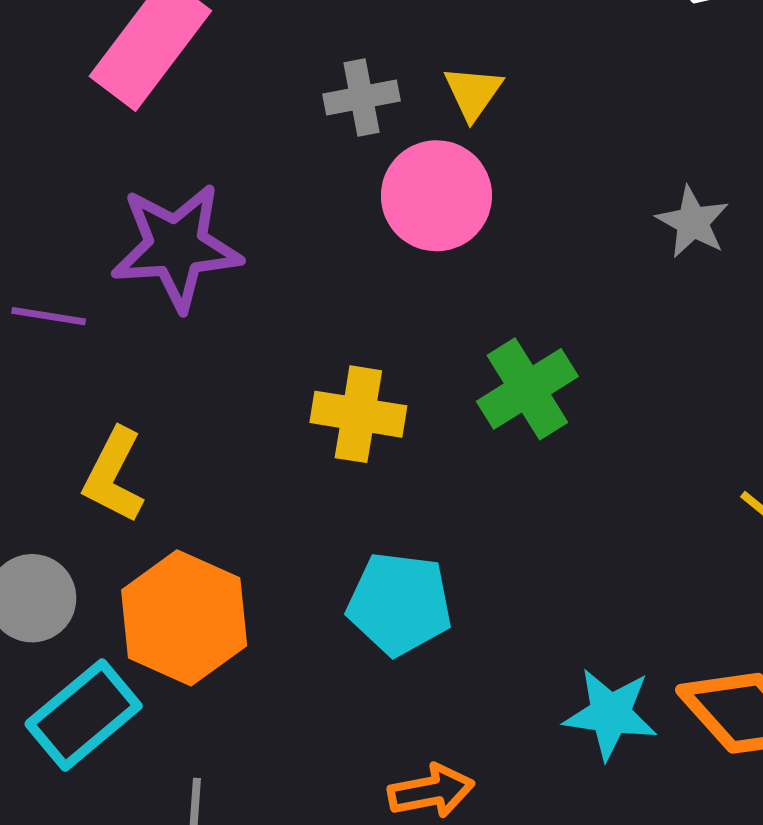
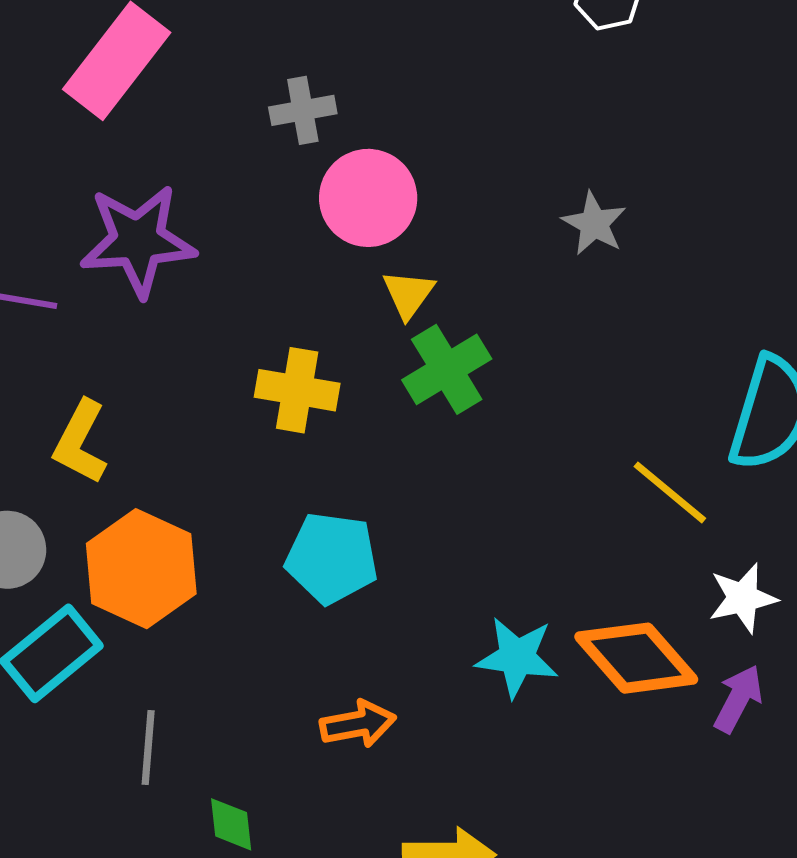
yellow triangle: (473, 93) -> (408, 294), moved

